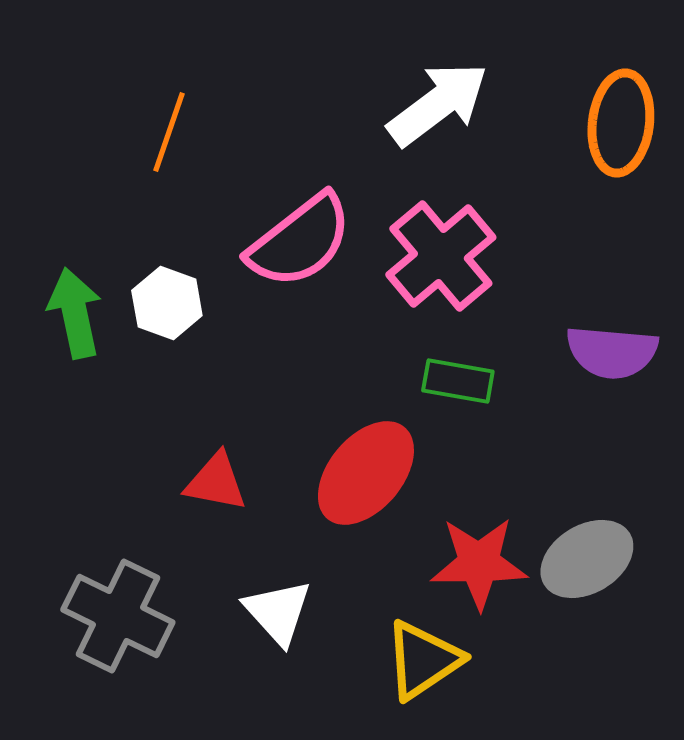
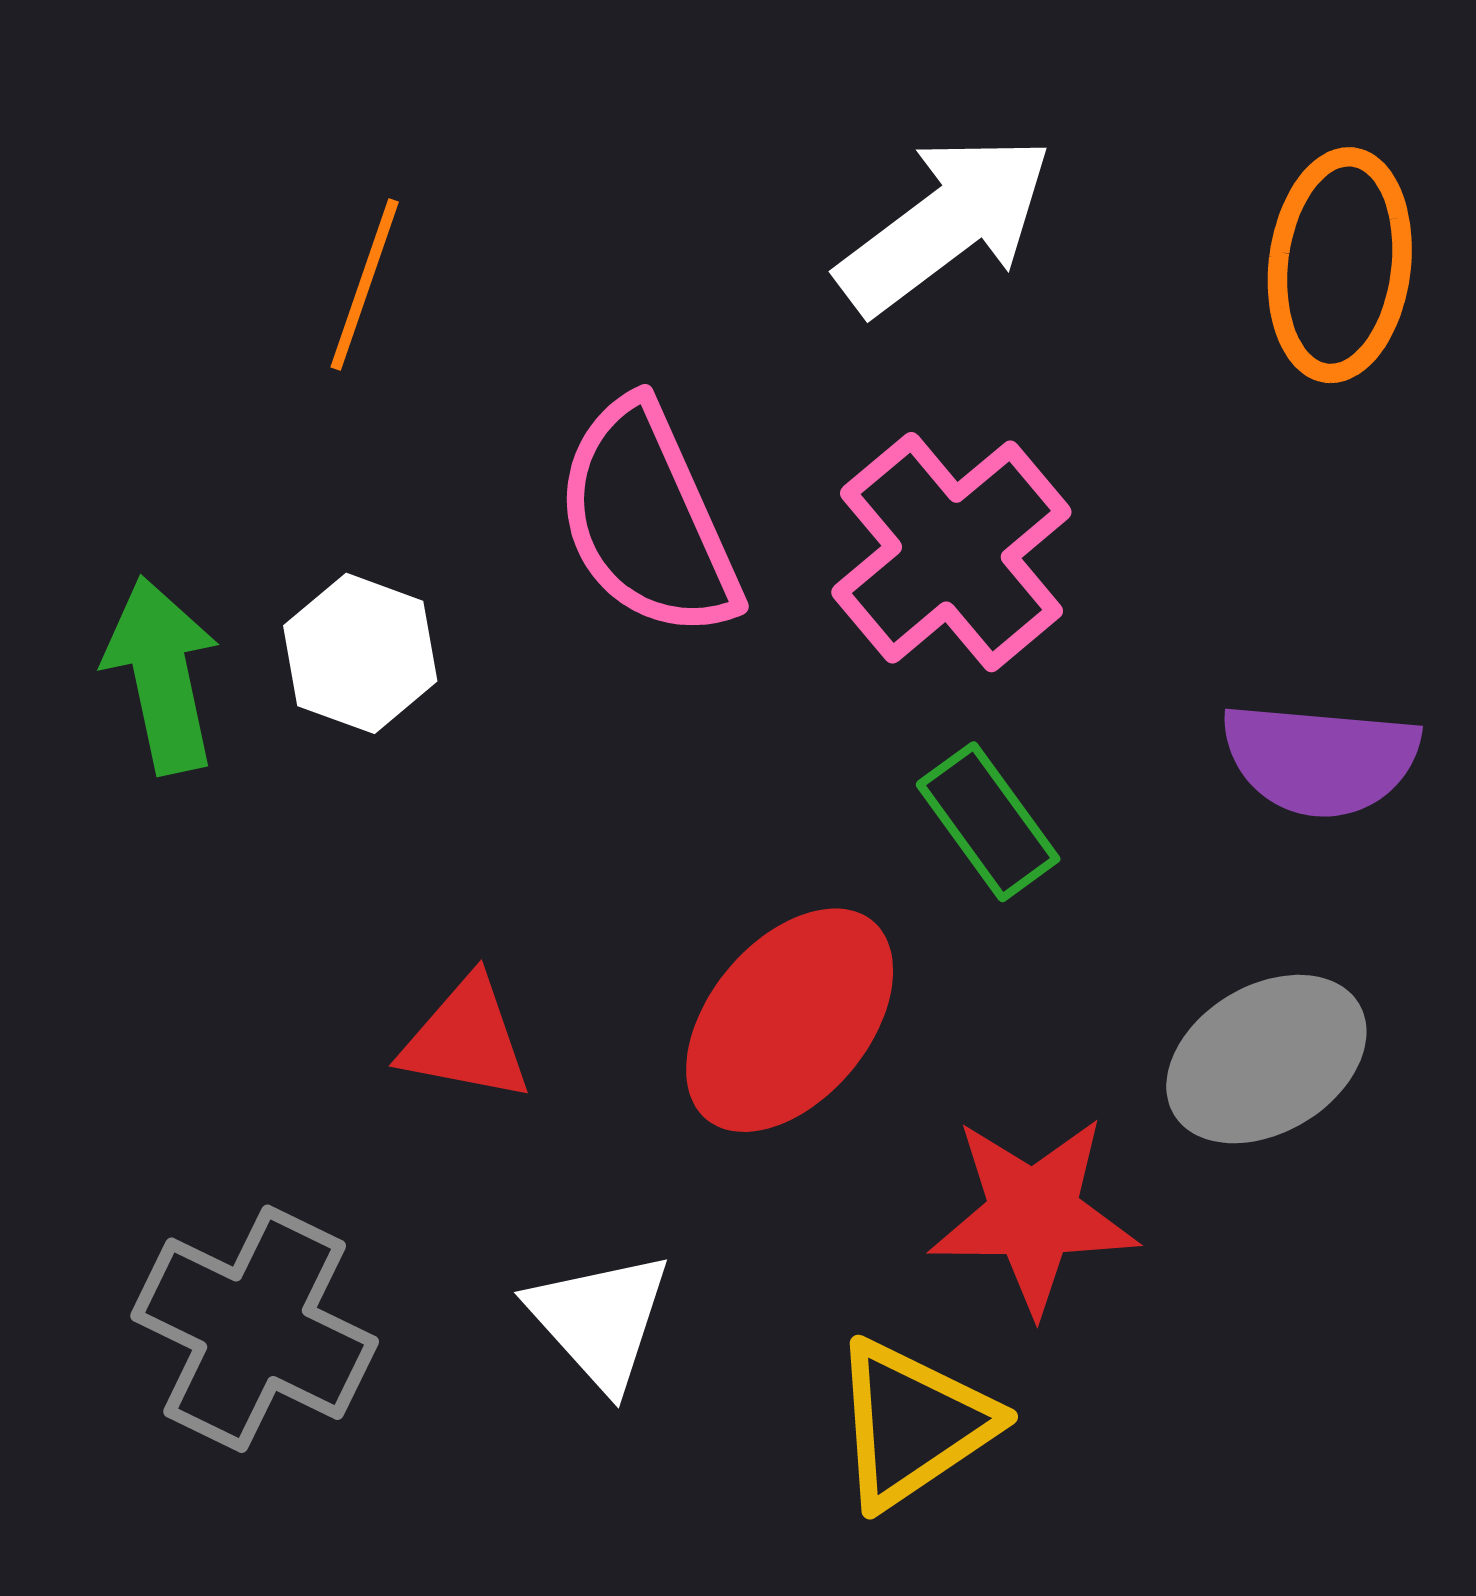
pink semicircle: (300, 241) -> (647, 520), turned 104
green rectangle: (458, 381) -> (988, 822), turned 44
gray ellipse: (587, 559) -> (1266, 1059), moved

